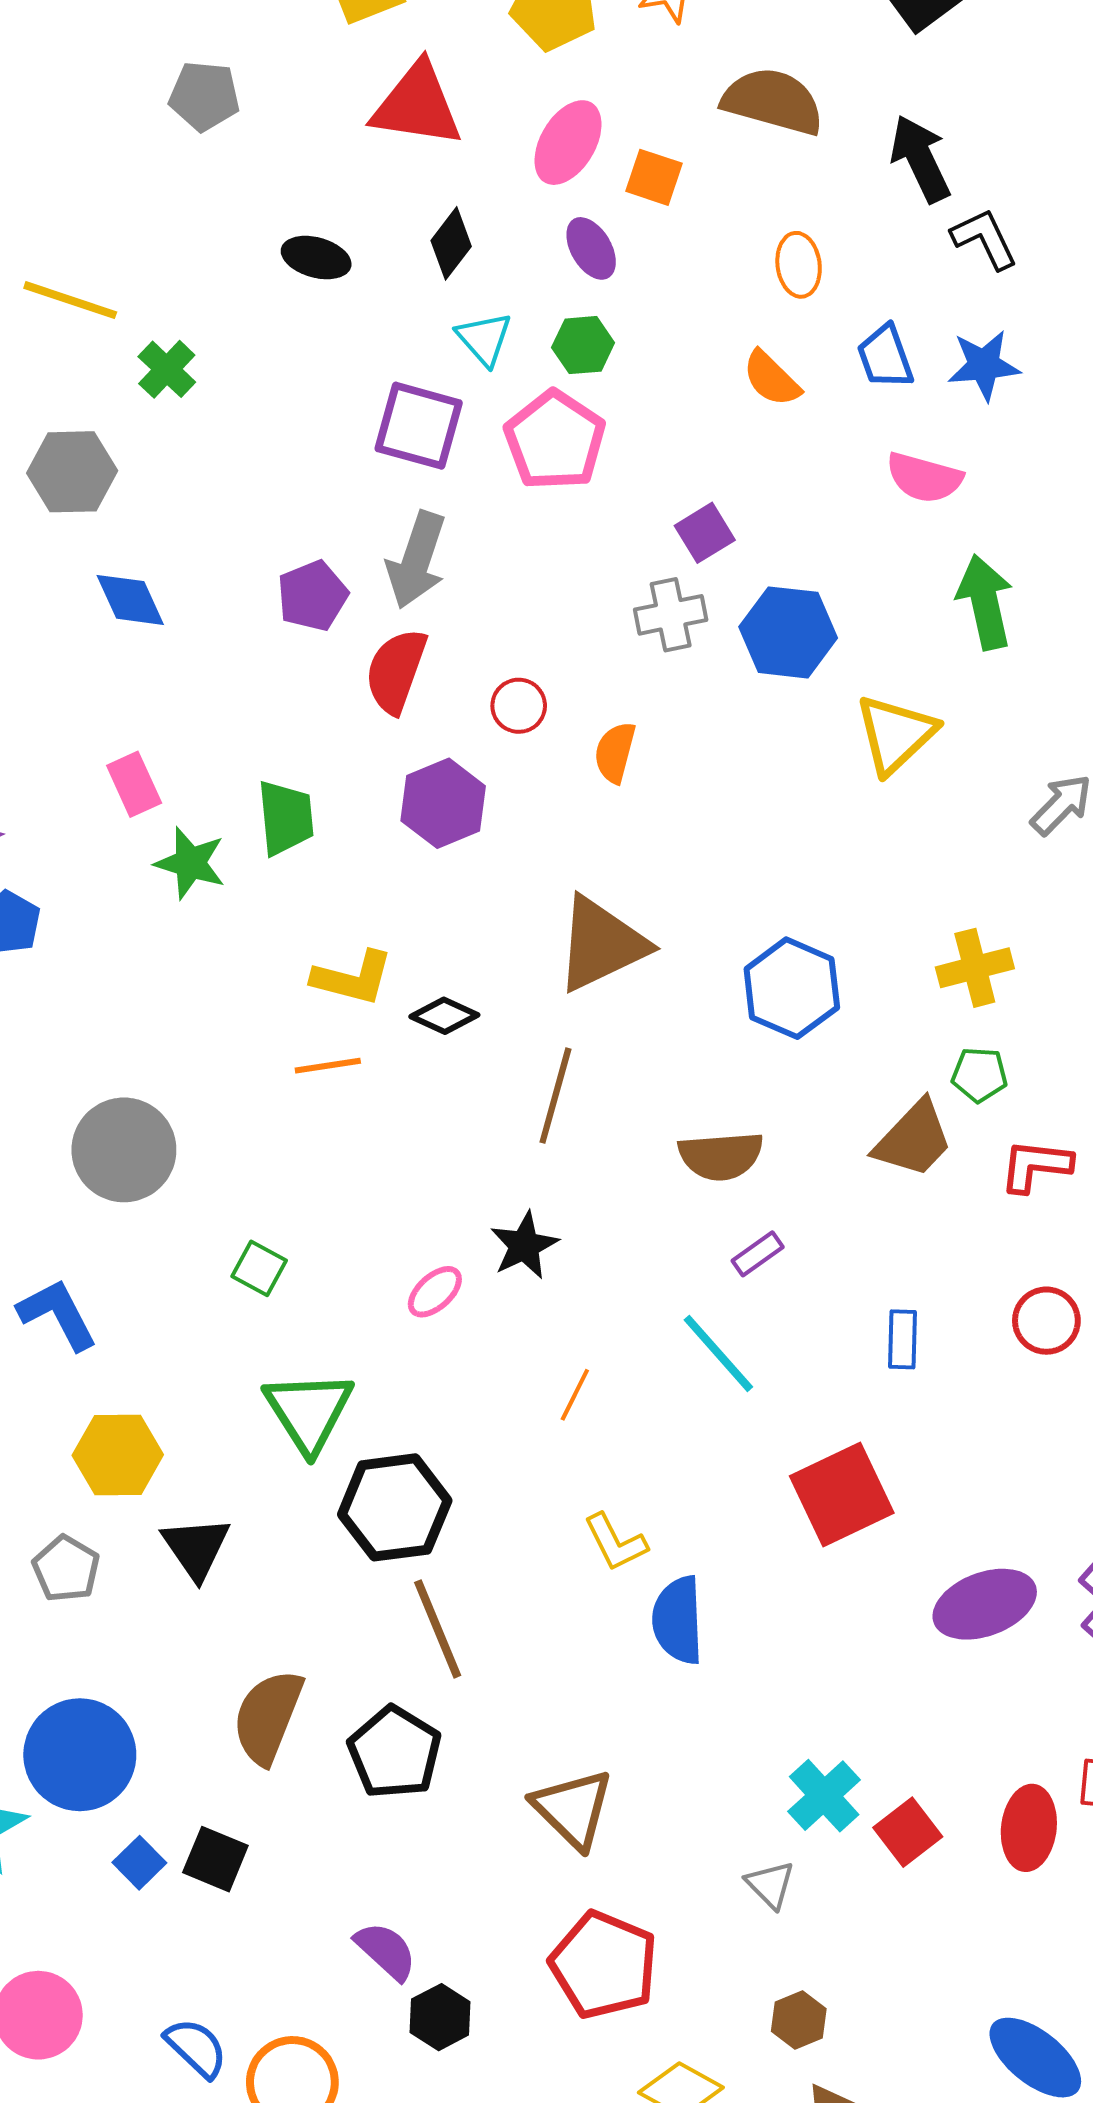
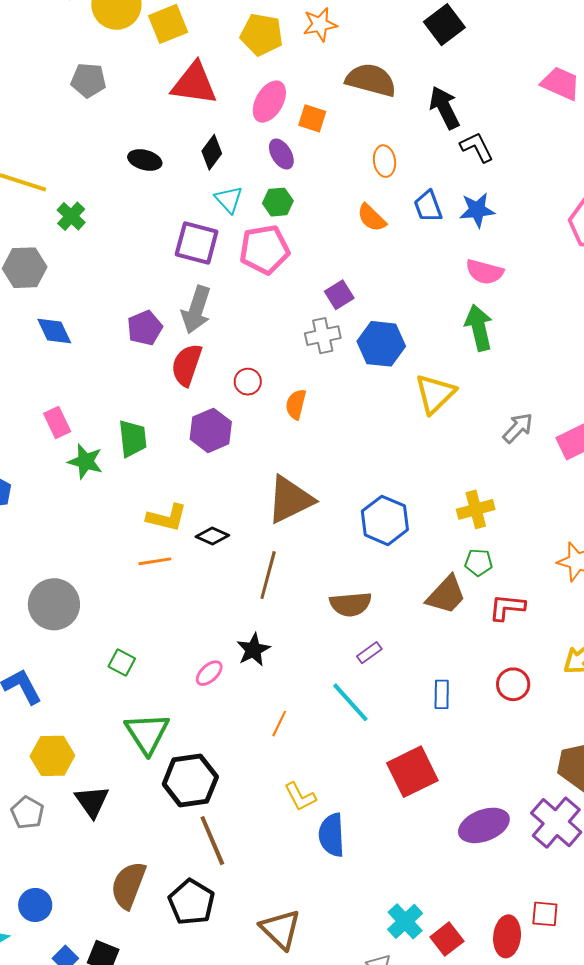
pink pentagon: (555, 440) -> (264, 250), turned 30
pink semicircle: (924, 478) -> (485, 272), moved
blue circle: (80, 1755) -> (35, 905), size x0.6

